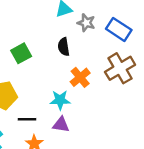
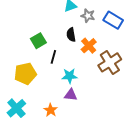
brown cross: (120, 68) -> (110, 62), moved
orange cross: (80, 77) -> (89, 46), moved
black line: (27, 119) -> (53, 57), moved, turned -72

